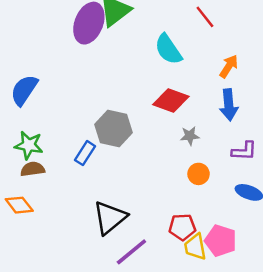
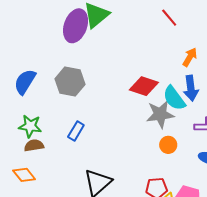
cyan semicircle: (168, 49) -> (174, 98), moved
gray hexagon: (114, 128) -> (70, 82), moved
gray star: (190, 136) -> (160, 114), size x1.8

